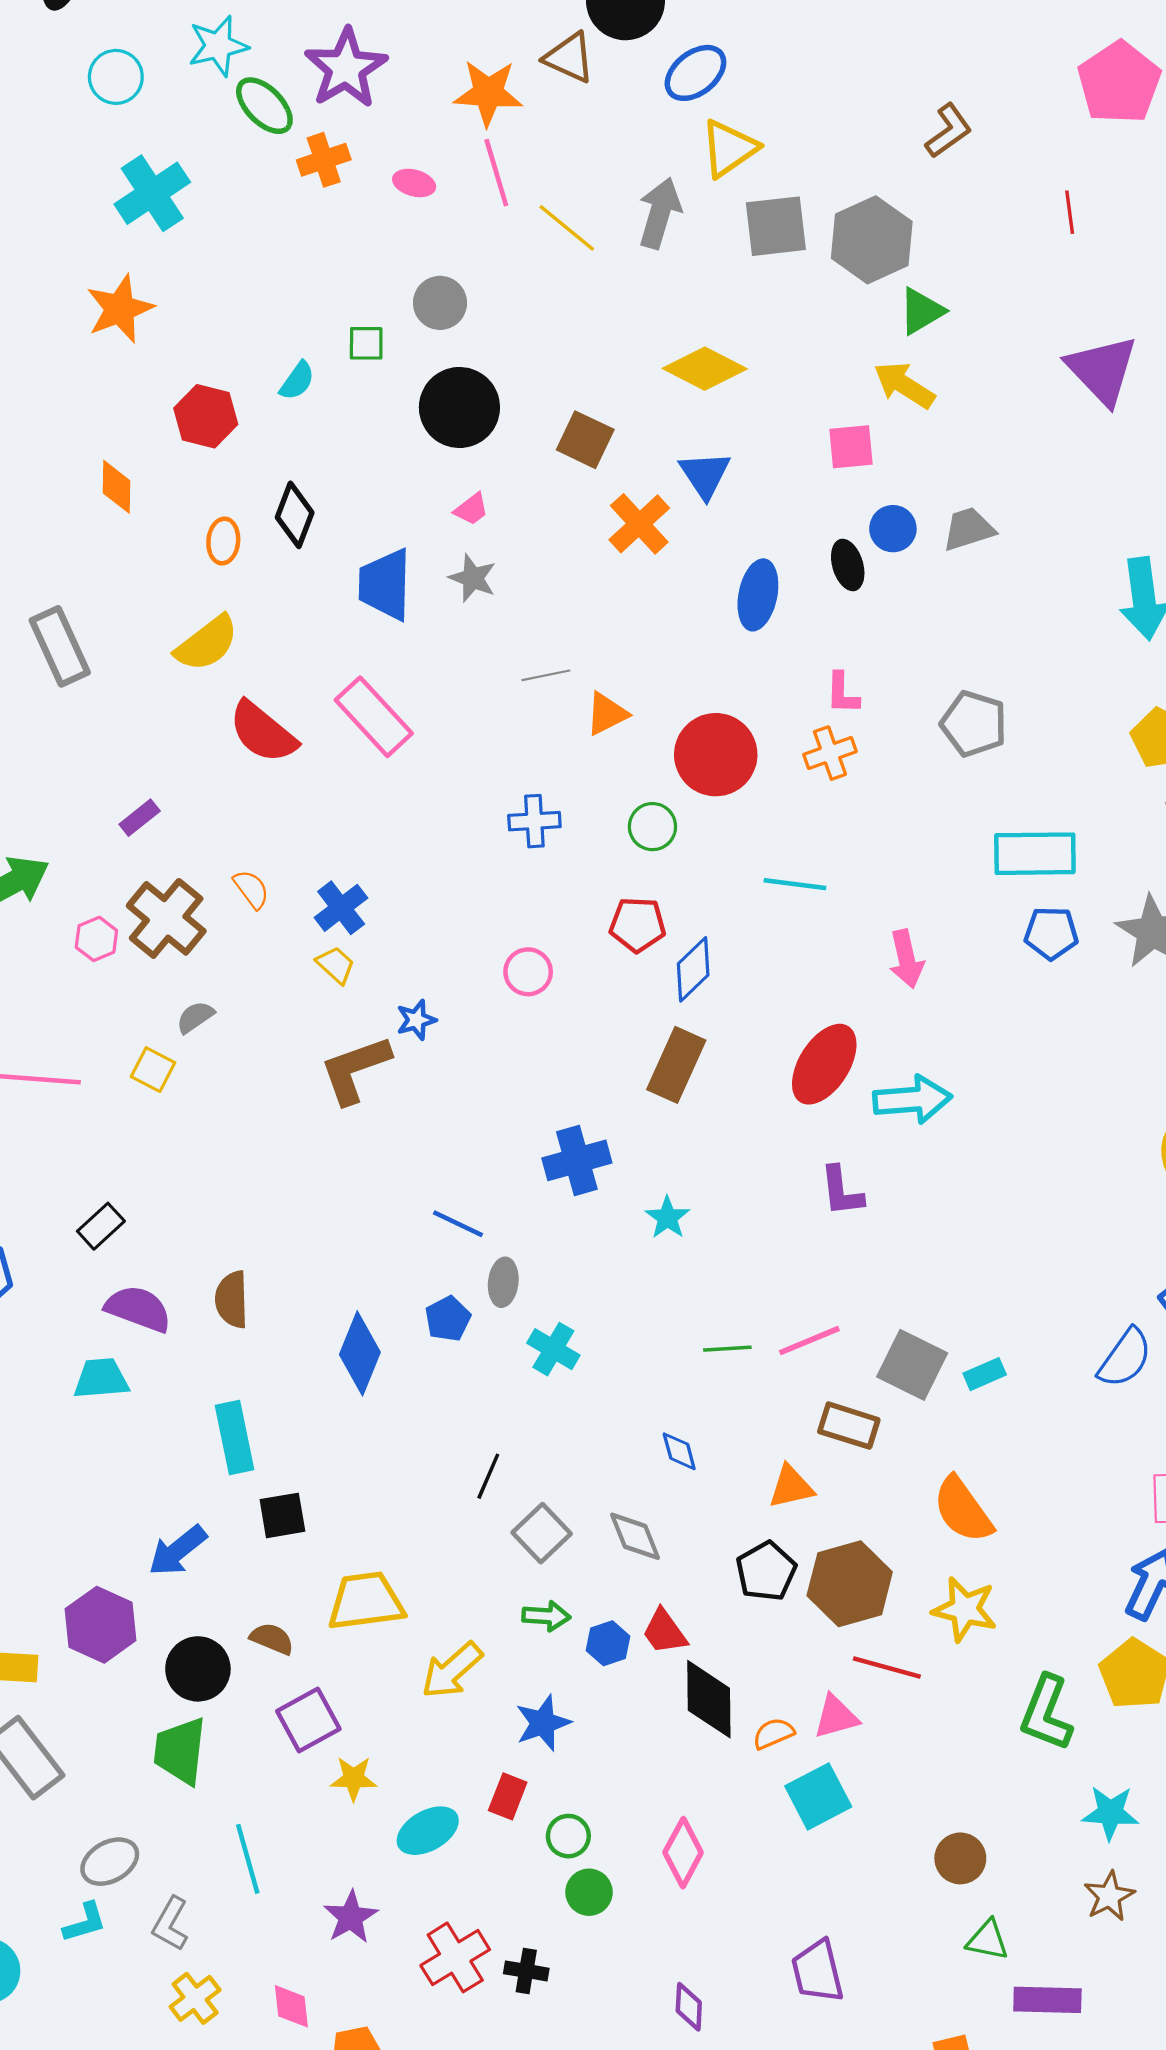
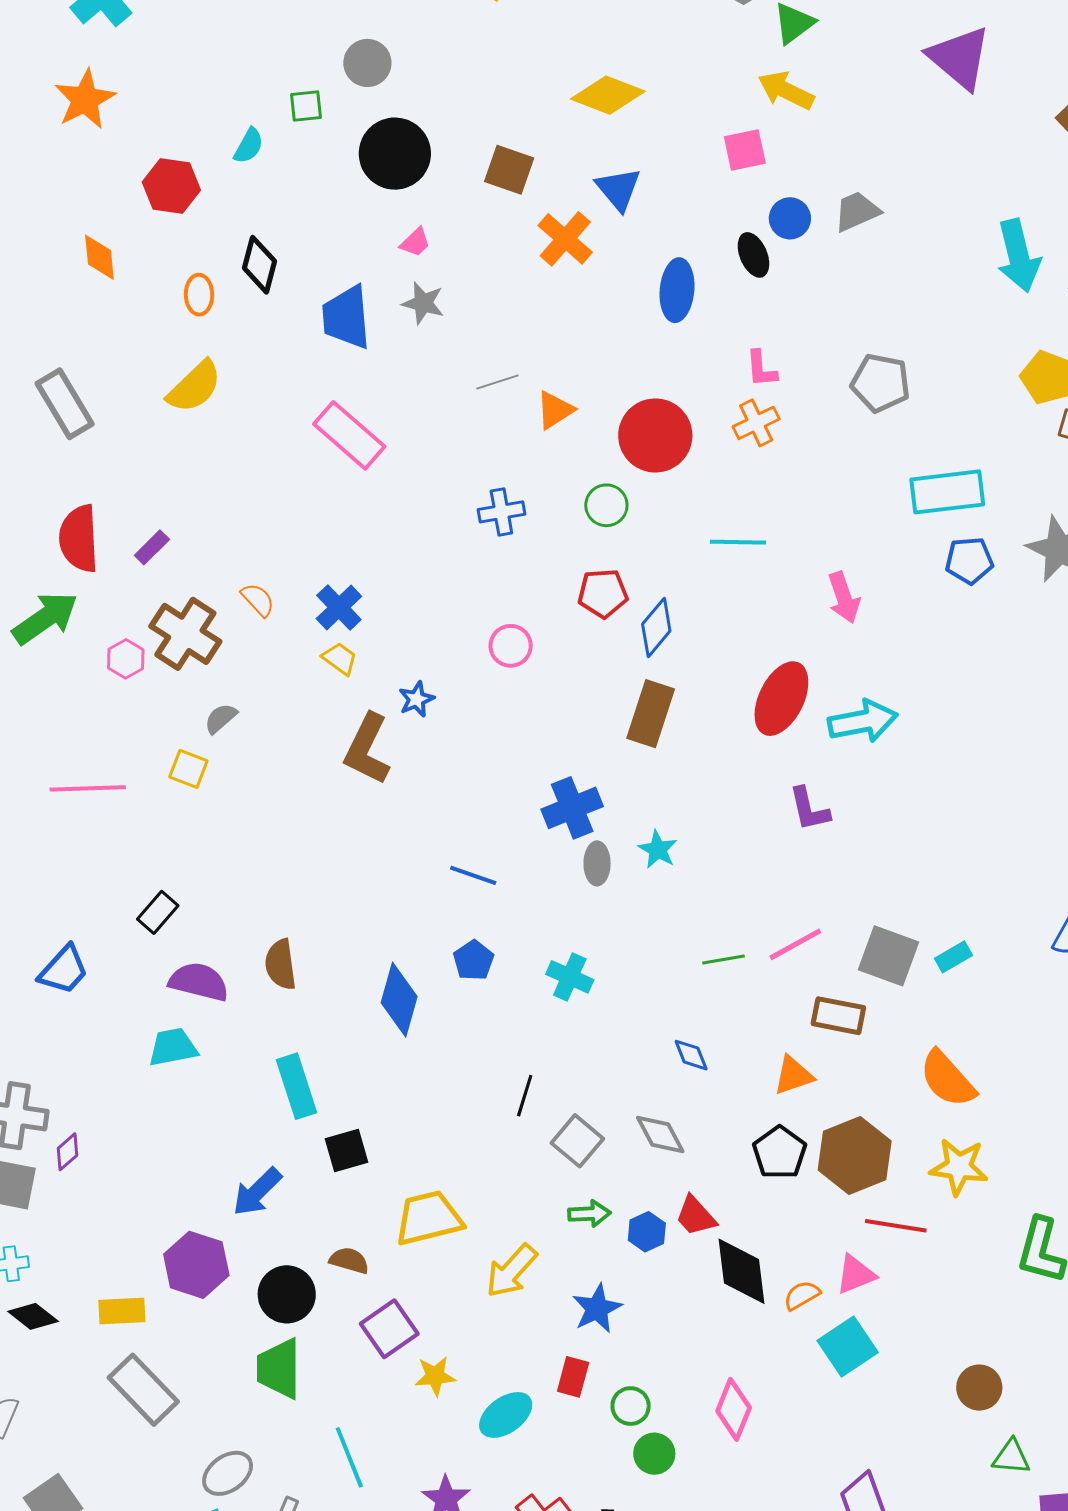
red semicircle: (263, 732) -> (79, 539), moved, turned 54
brown L-shape: (355, 1069) -> (367, 749), turned -38
gray ellipse: (503, 1282) -> (597, 863), moved

